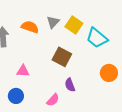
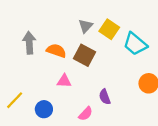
orange semicircle: (30, 27) -> (56, 51), moved
brown square: (62, 57) -> (84, 55), moved
pink triangle: (23, 71) -> (64, 81), moved

